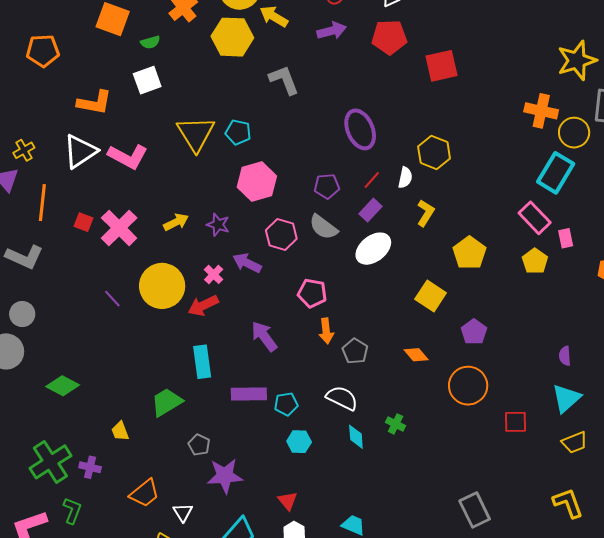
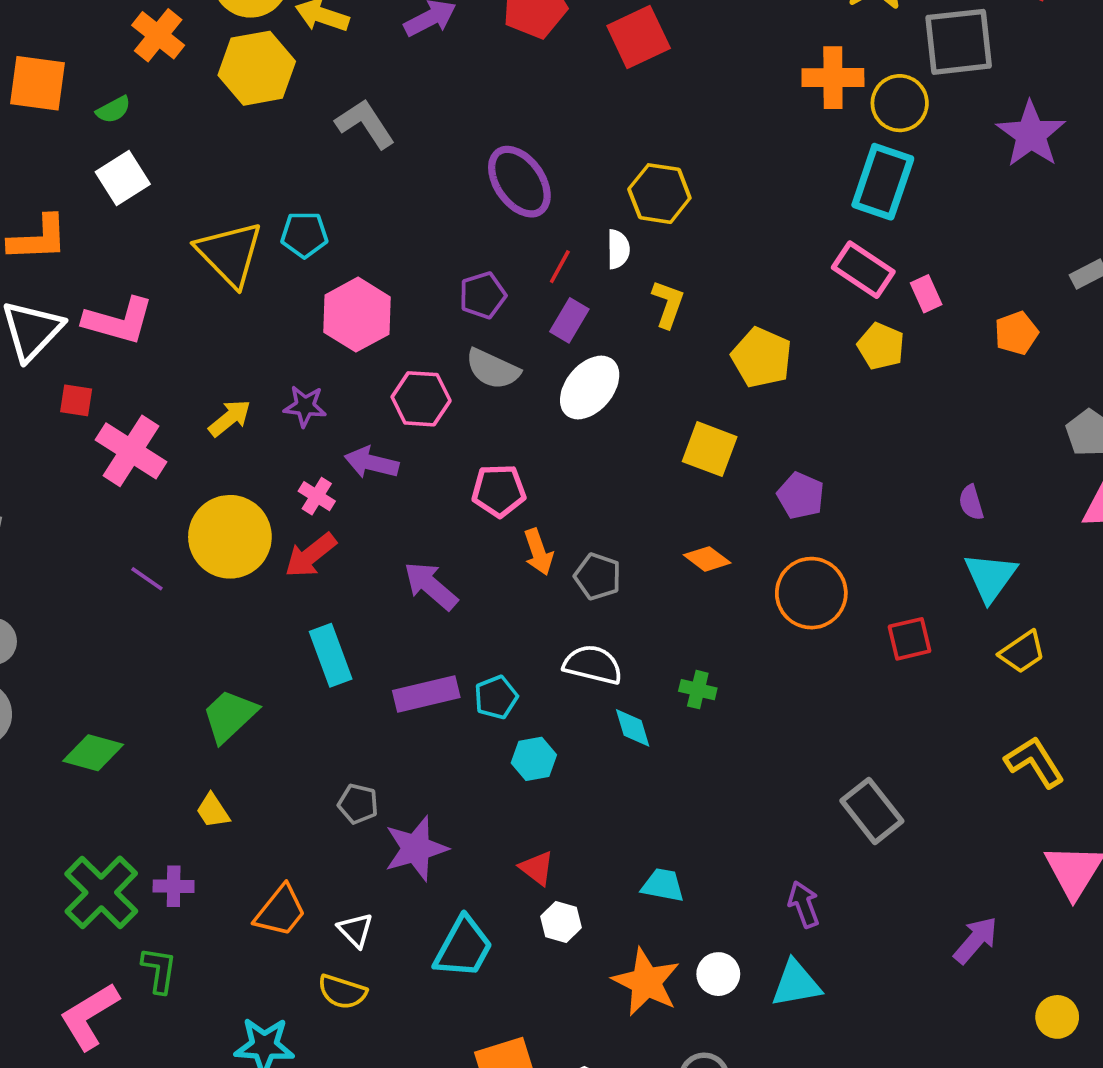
red square: (83, 222) -> (76, 400), moved
green trapezoid: (167, 402) -> (230, 716), moved

